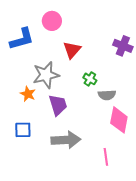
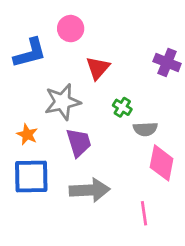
orange star: (28, 94) -> (27, 134), moved
blue square: (23, 130) -> (31, 177), size x1.6

